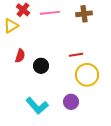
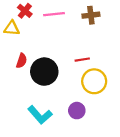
yellow triangle: (11, 26) -> (12, 28), turned 35
black circle: (41, 66) -> (44, 72), size x1.6

